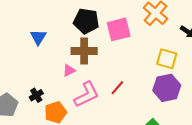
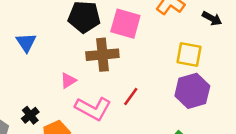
pink square: (119, 29) -> (125, 24), turned 35
brown cross: (84, 51) -> (102, 55), moved
pink L-shape: (87, 95) -> (93, 109), turned 60

